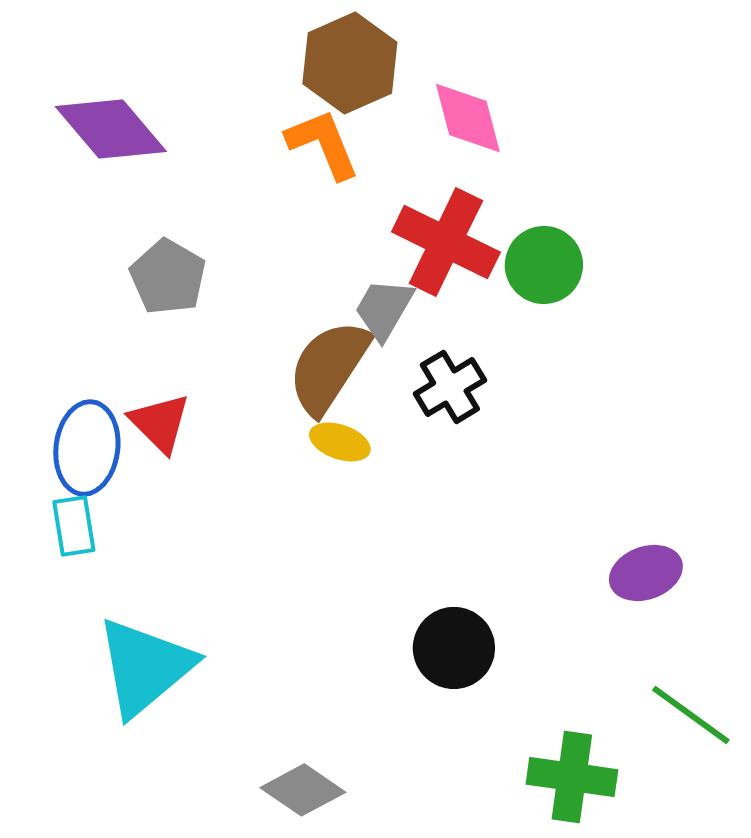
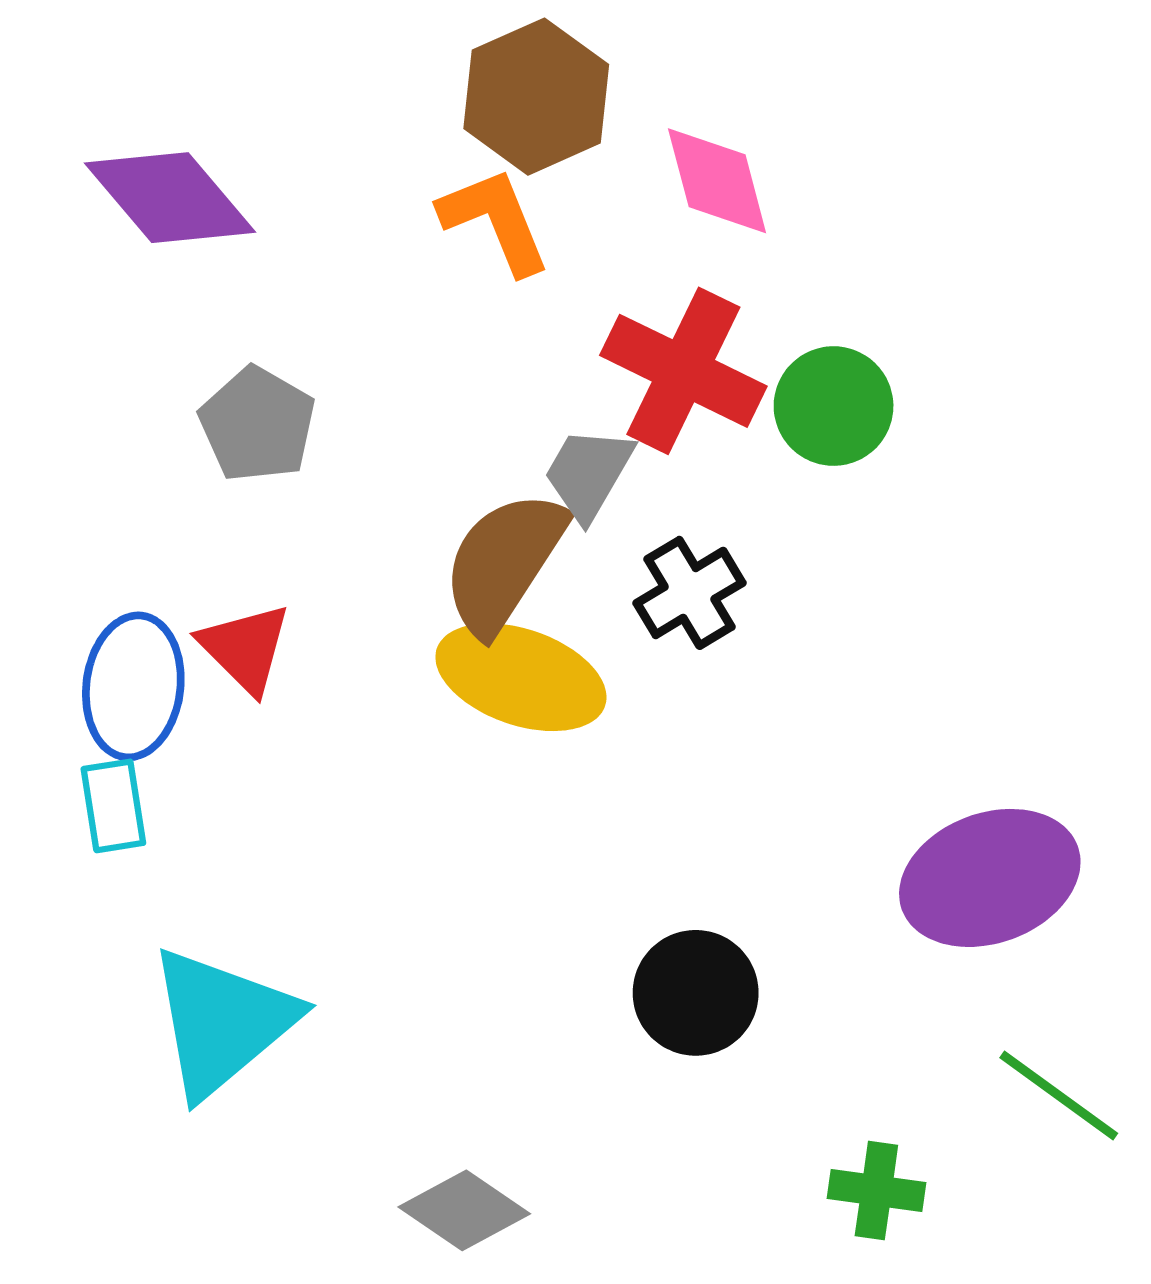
yellow ellipse: (340, 442) -> (521, 677), size x1.8
purple ellipse: (646, 573) -> (990, 878), size x1.6
green cross: (572, 777) -> (876, 1191), size x0.7

